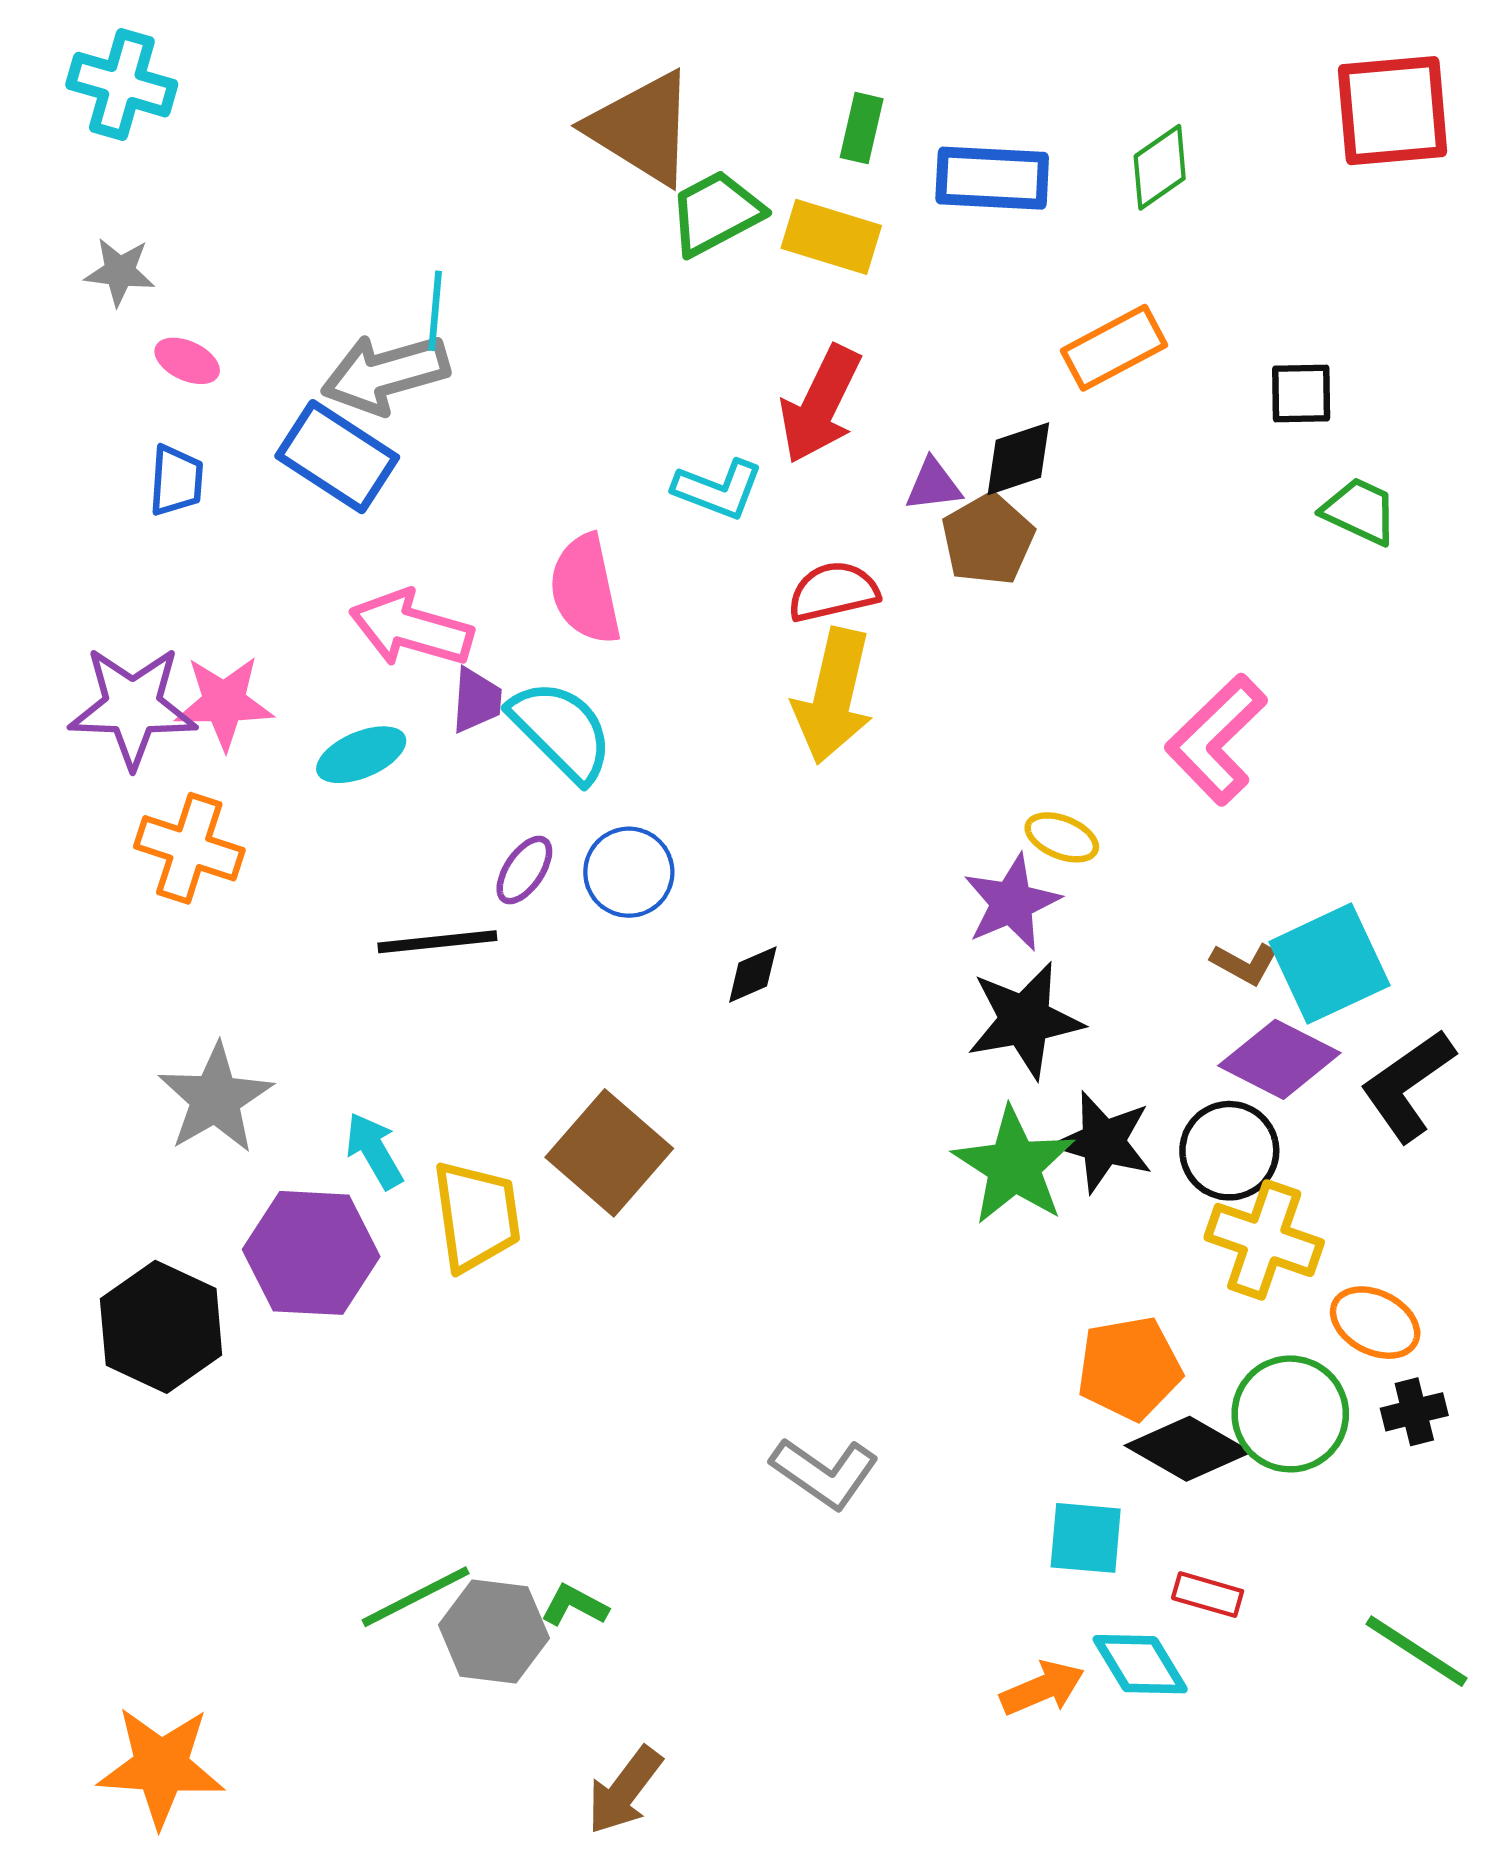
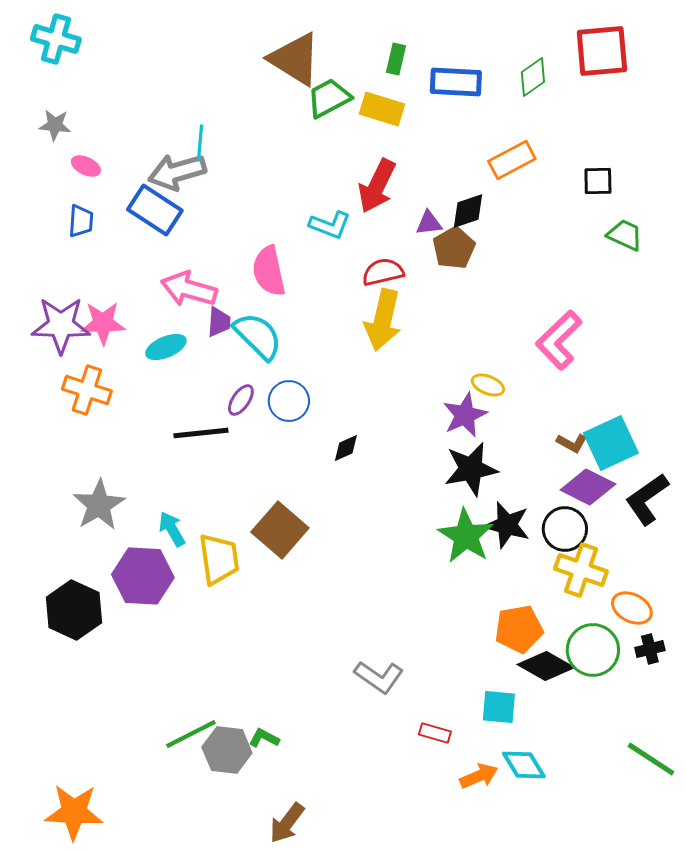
red square: (1393, 111) -> (602, 51), moved
red rectangle: (1208, 1595) -> (435, 733), moved

